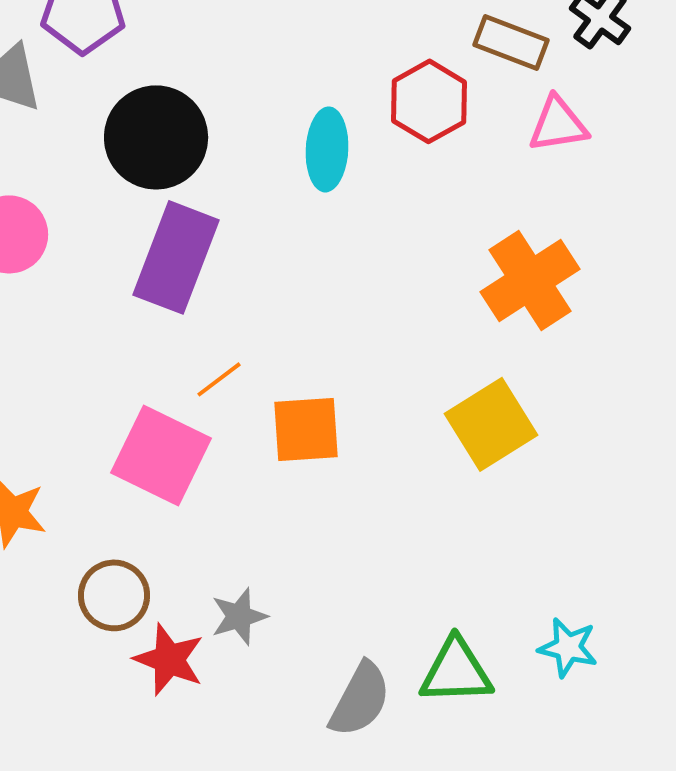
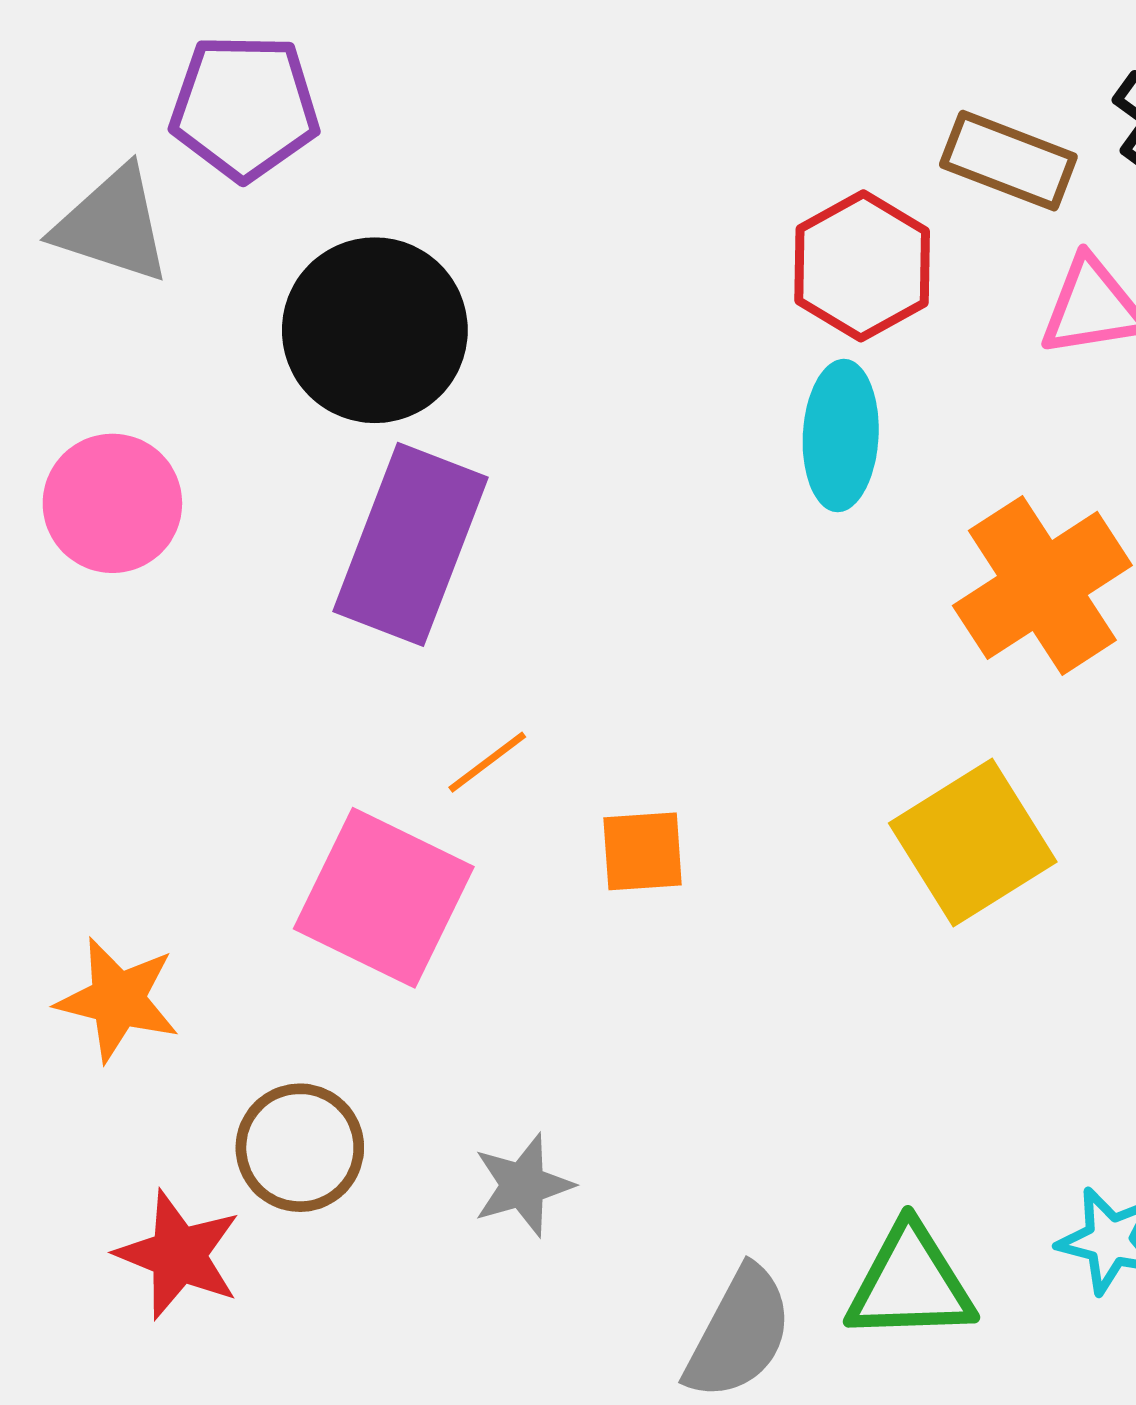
cyan ellipse: (327, 149) -> (841, 436), moved
orange square: (306, 429) -> (643, 851), size x0.7
red star: (169, 659) -> (178, 1255), moved

